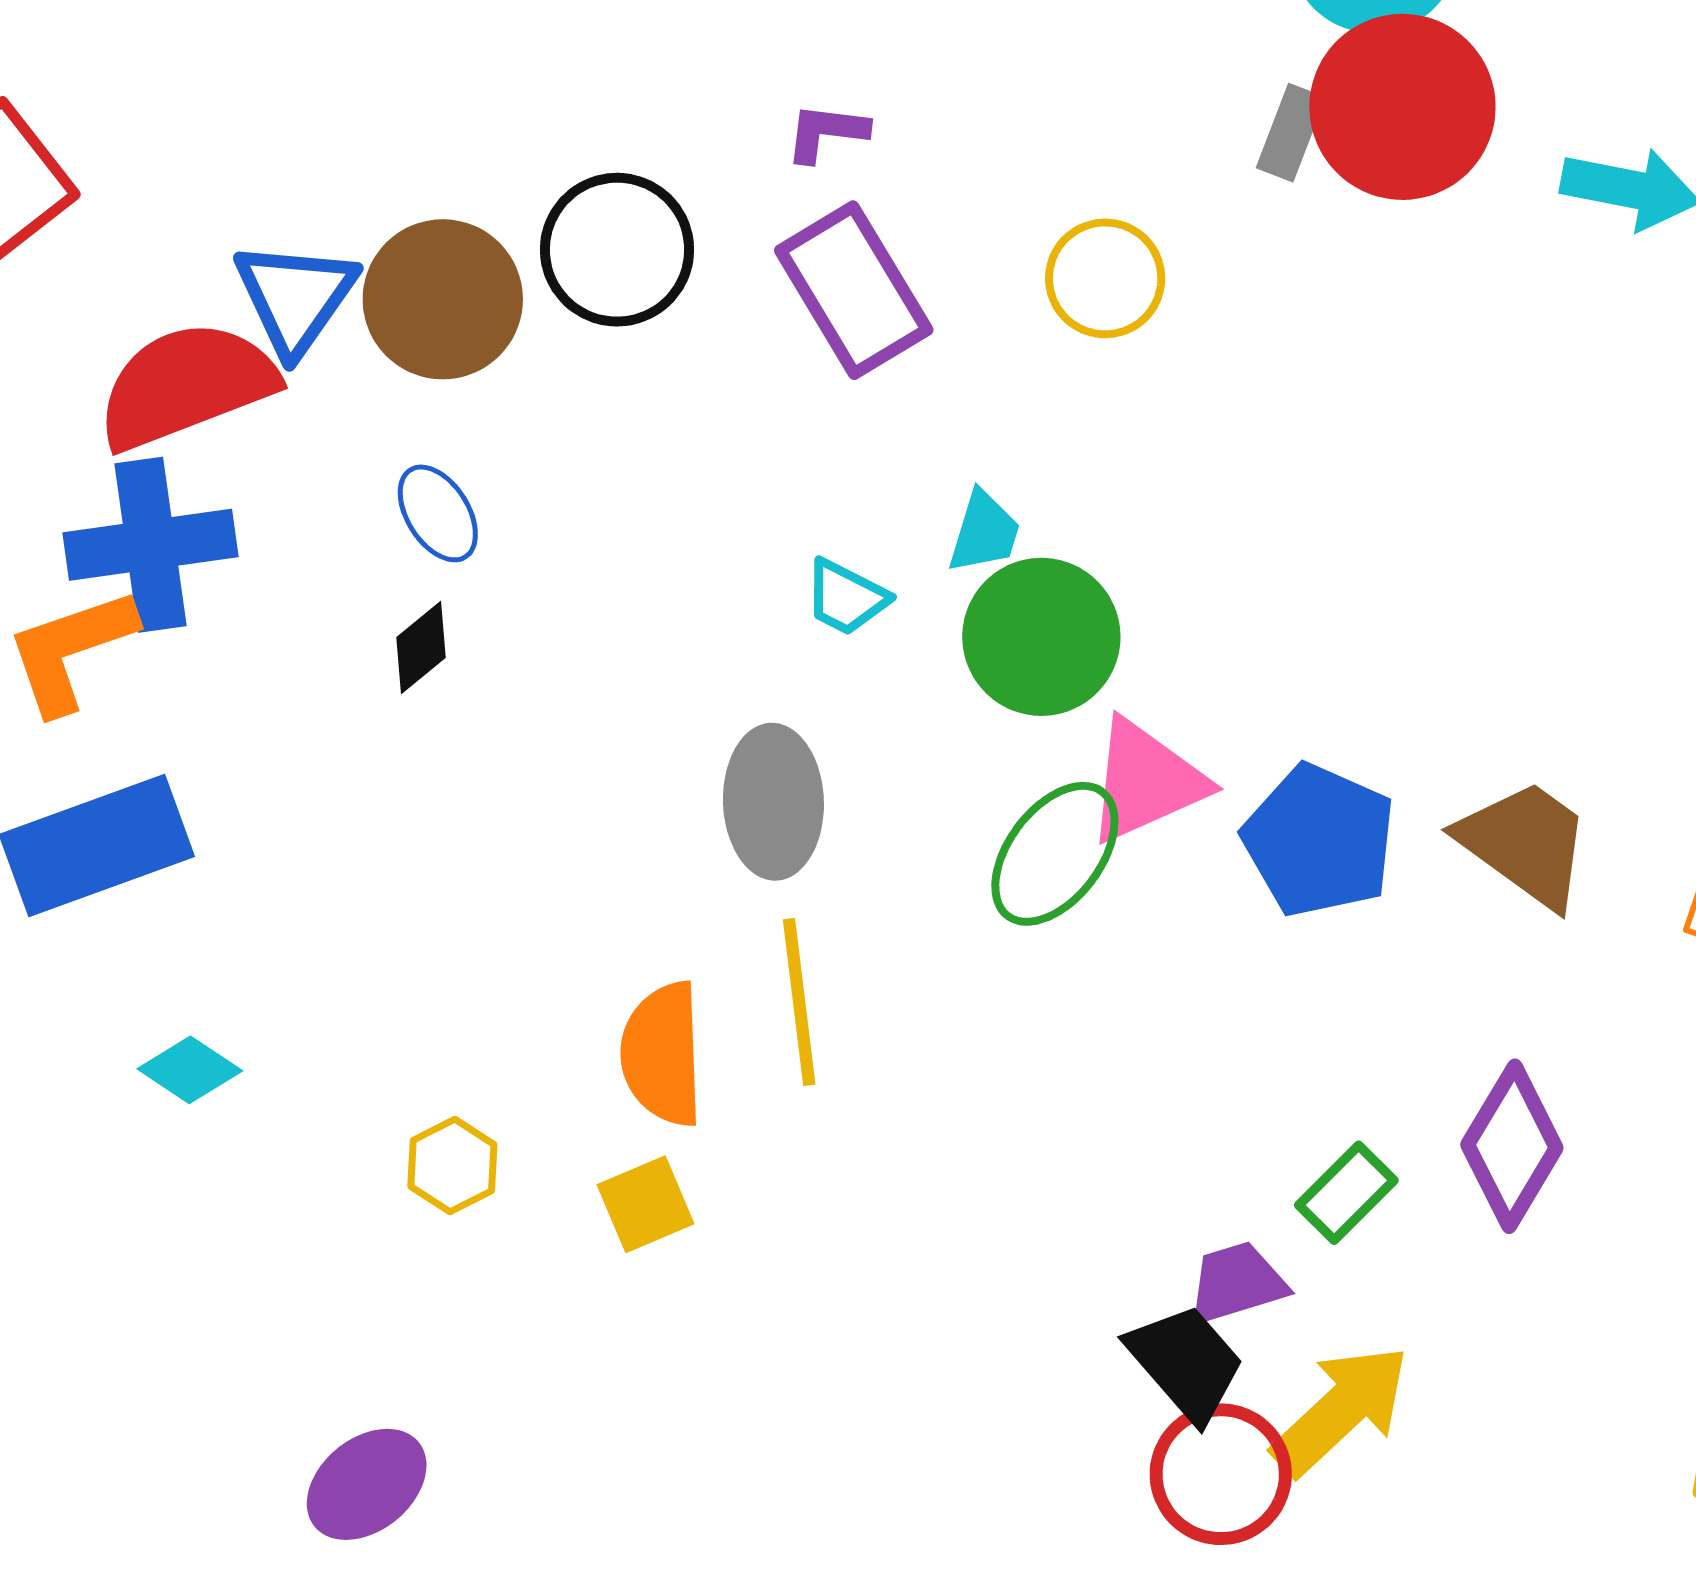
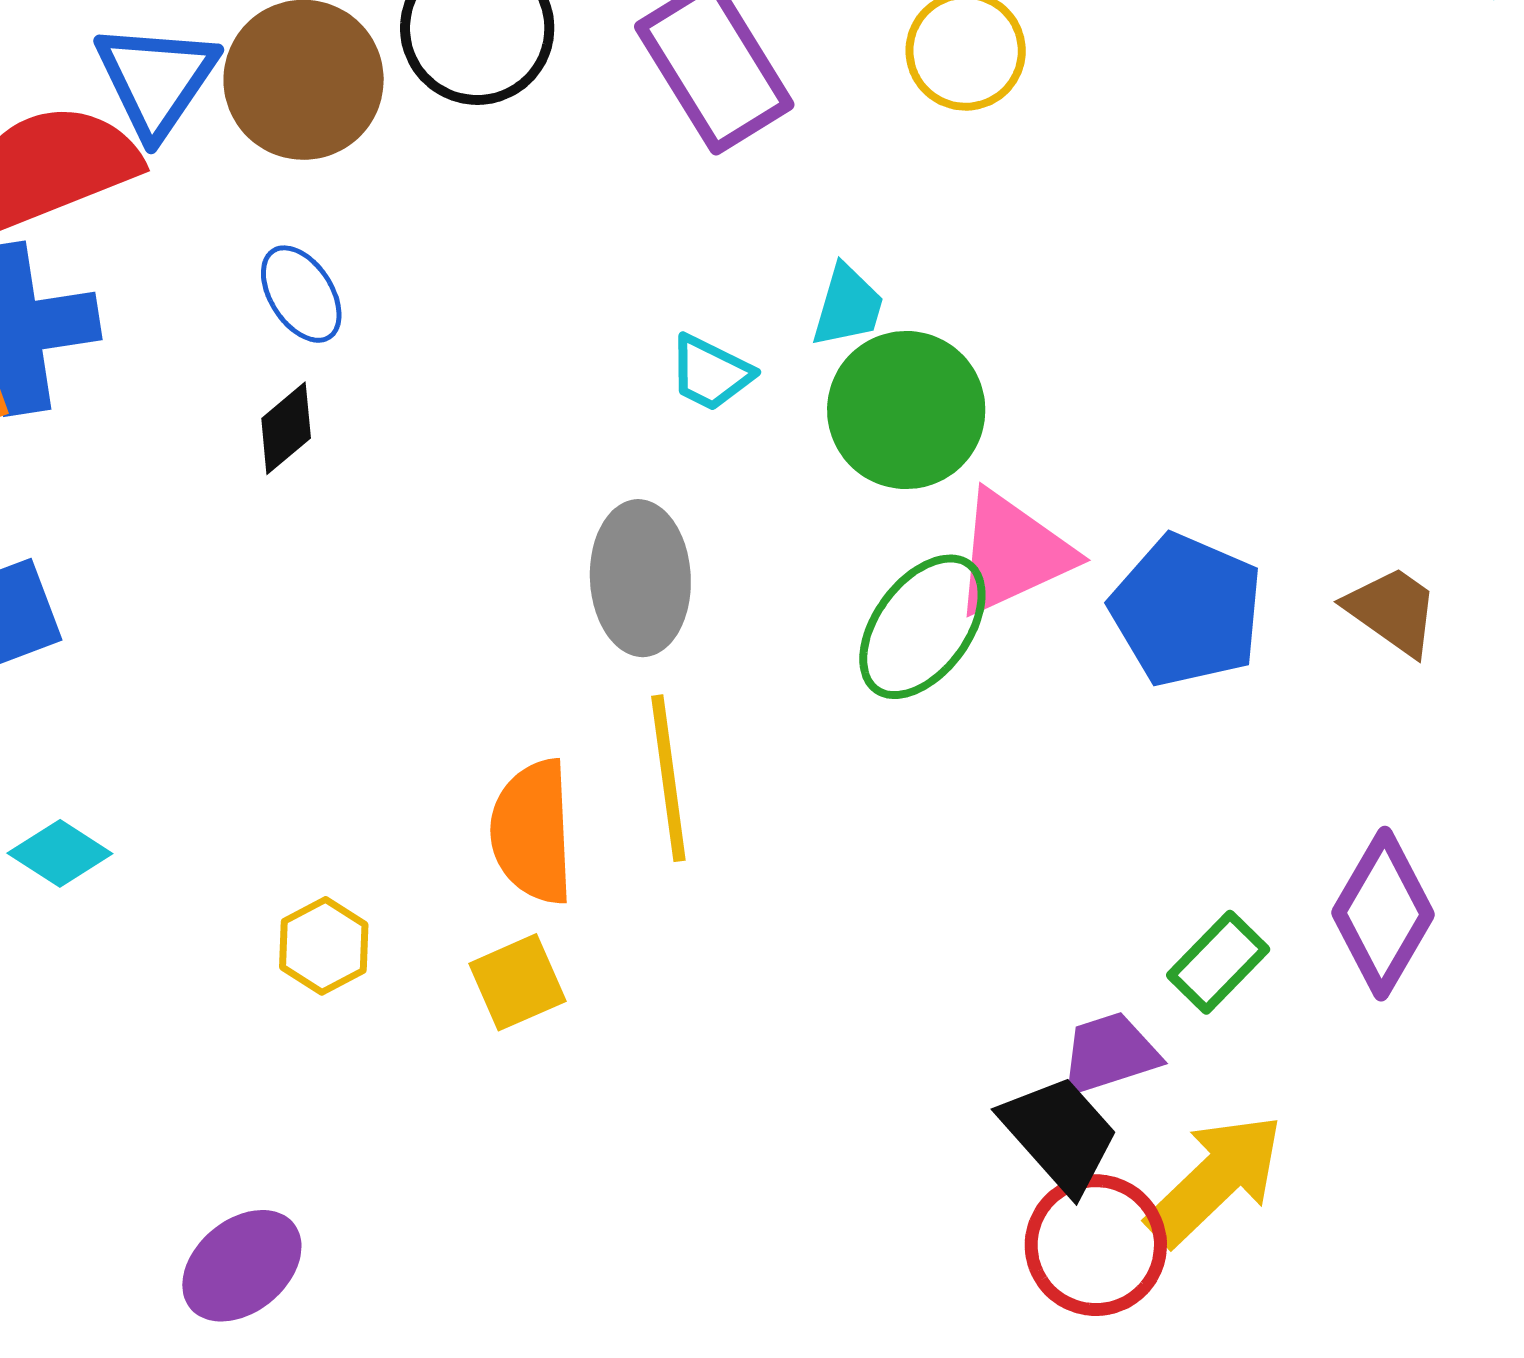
brown trapezoid: (1525, 843) -> (1392, 611), size x0.7

